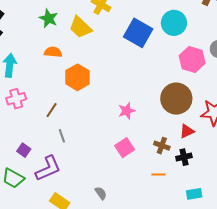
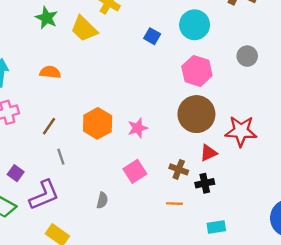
blue square: (138, 33) -> (152, 36), size x0.5
orange semicircle: (53, 52) -> (50, 72), moved
pink hexagon: (192, 59) -> (197, 71), moved
orange hexagon: (78, 77) -> (98, 123), moved
gray semicircle: (101, 193) -> (102, 200), moved, turned 48

